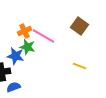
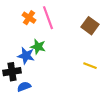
orange cross: (24, 31) -> (29, 18), moved, turned -32
pink line: (43, 36) -> (48, 18), moved, turned 40

